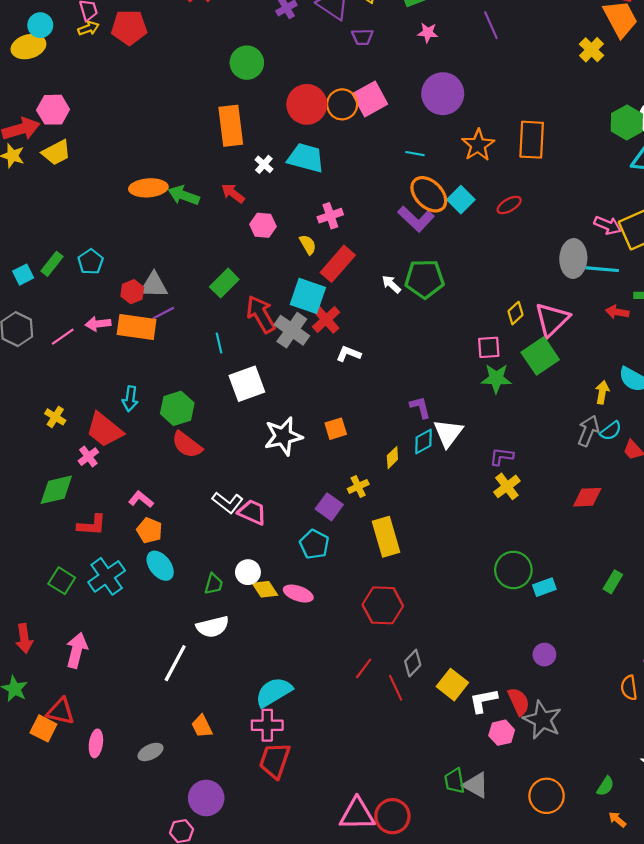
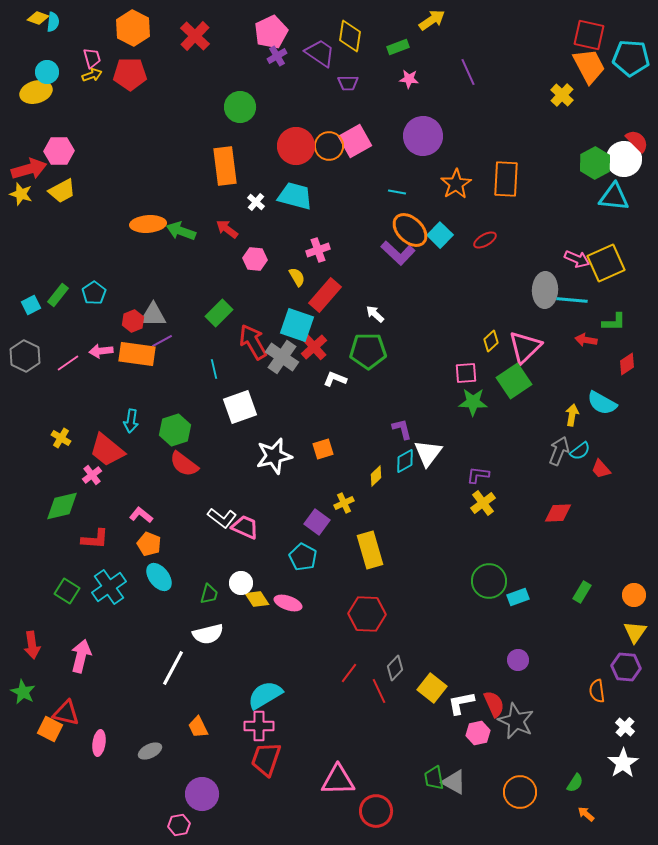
green pentagon: (425, 279) -> (368, 351), moved
pink triangle: (357, 814) -> (338, 780), moved

